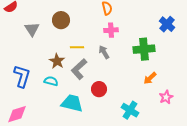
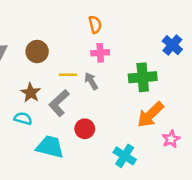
brown circle: (61, 20) -> (37, 52), moved
yellow line: (77, 47) -> (68, 75), moved
orange arrow: (150, 78) -> (150, 115), size x1.6

